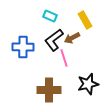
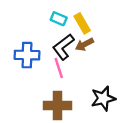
yellow rectangle: (85, 20) -> (82, 23), moved
pink line: (64, 58) -> (59, 68), moved

